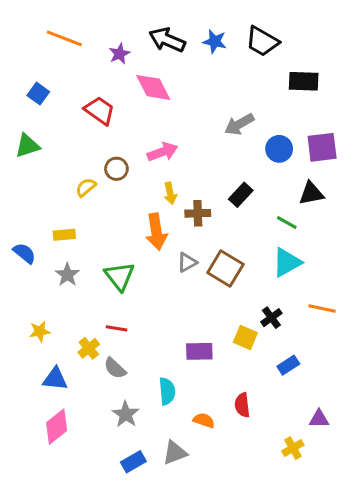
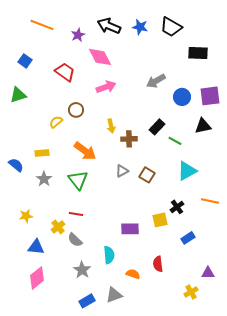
pink arrow: (162, 152) -> (106, 87), moved
green line: (287, 222) -> (175, 141), moved
orange arrow: (156, 232) -> (85, 151), moved, turned -45
brown square: (225, 269) -> (147, 175), size x0.7
yellow square: (245, 338) -> (160, 220), turned -35

